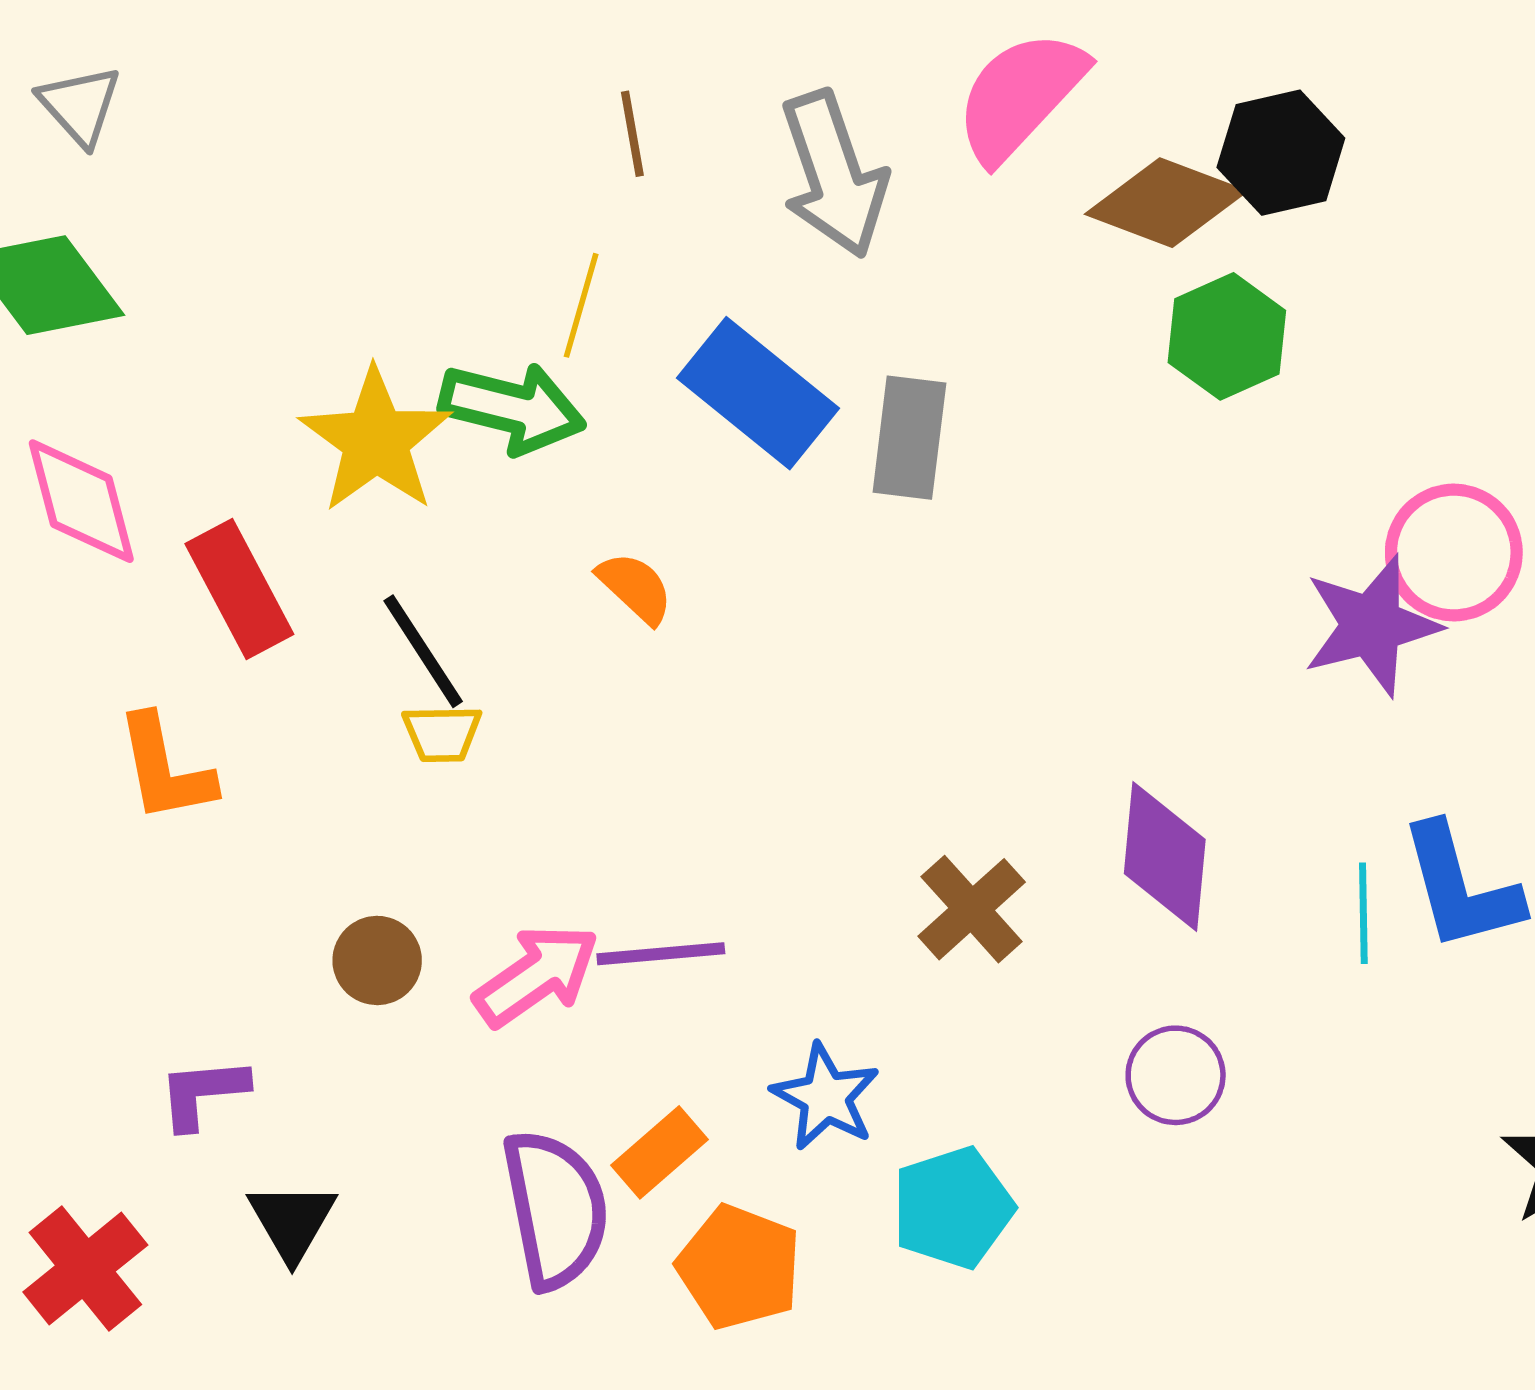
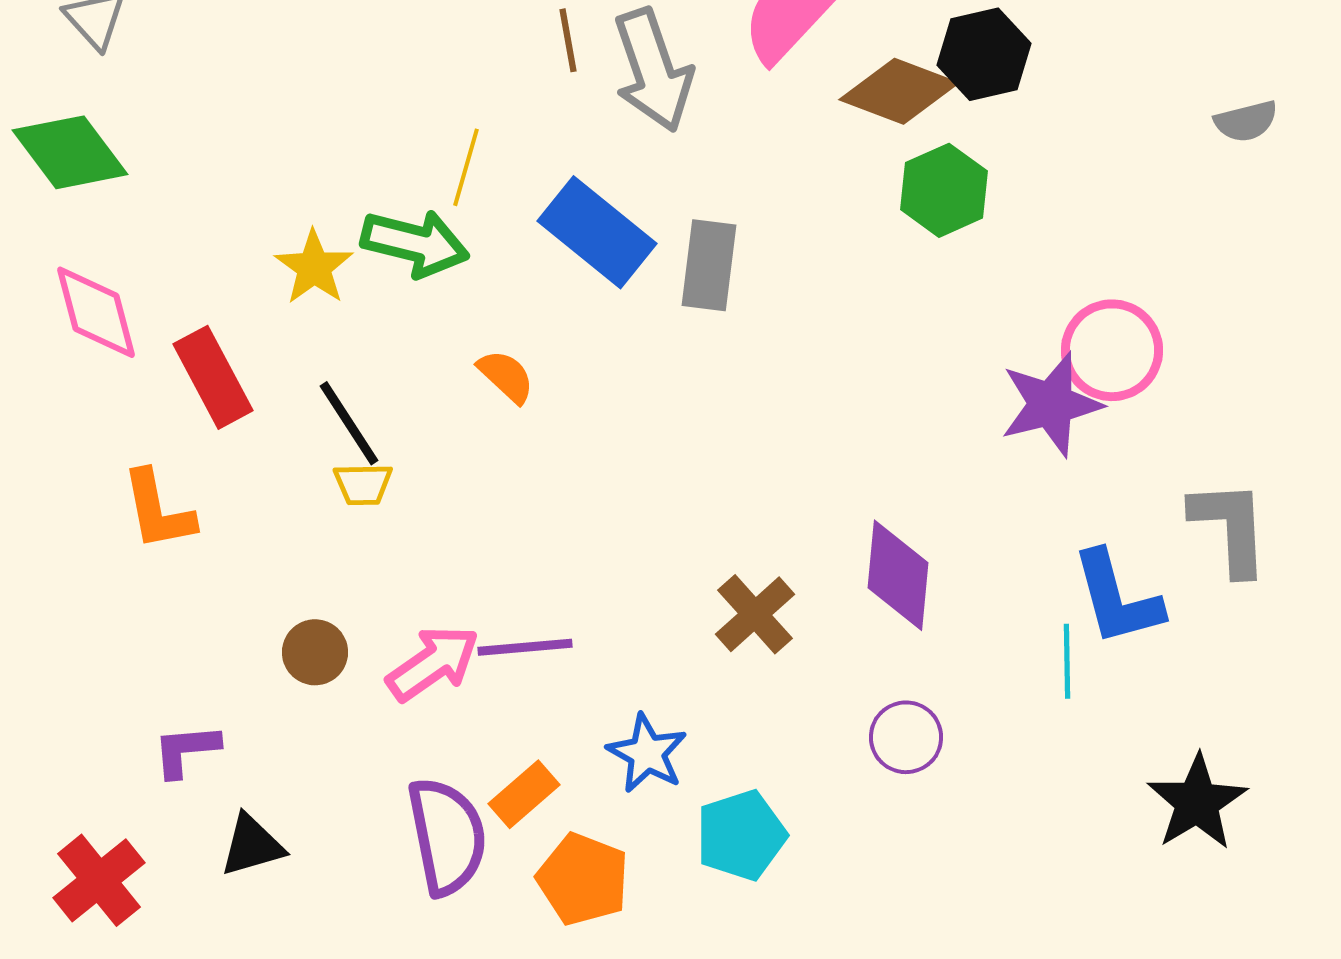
brown line: (632, 134) -> (568, 40), moved
yellow star: (376, 440) -> (314, 267), size x0.7
cyan line: (1363, 913) -> (1067, 661), moved
black triangle: (292, 1221) -> (252, 845), turned 44

